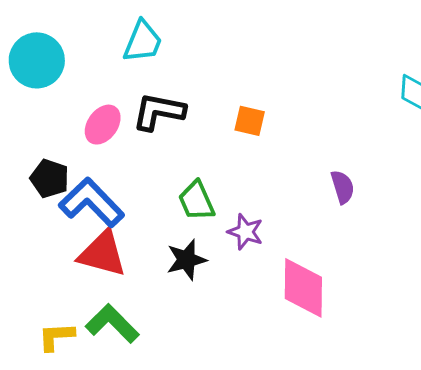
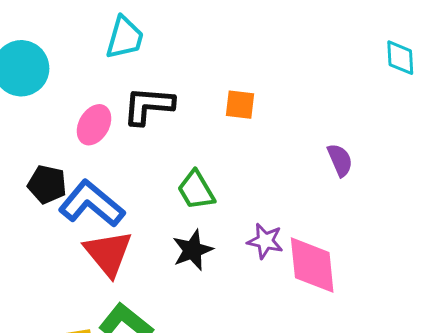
purple star: (245, 232) -> (265, 241), moved
red triangle: (102, 254) -> (108, 253), turned 42

